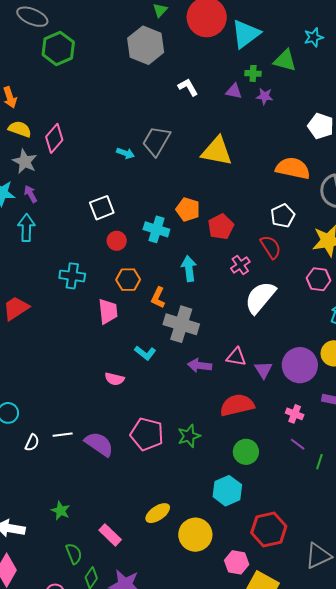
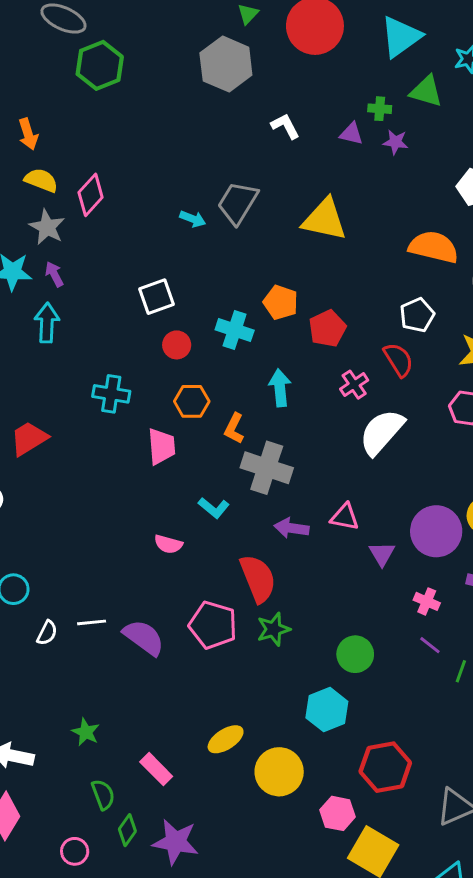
cyan triangle: (246, 34) -> (401, 37), moved
purple triangle: (263, 370) -> (382, 554), moved
red semicircle: (237, 405) -> (258, 579), moved, turned 80

